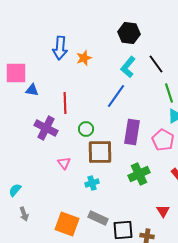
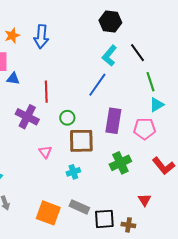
orange star: (84, 58) -> (12, 36), moved
pink pentagon: (163, 140) -> (144, 129), turned -30

